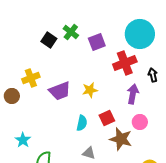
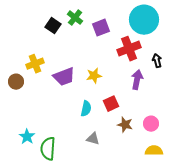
pink circle: (140, 122) -> (151, 124), moved
brown star: (121, 139) -> (125, 125), size x0.7
cyan star: (23, 140) -> (27, 137), moved

